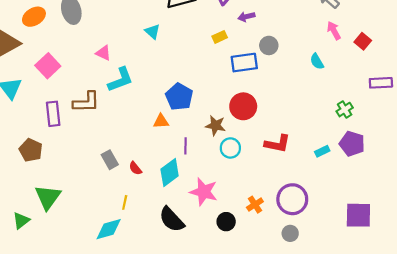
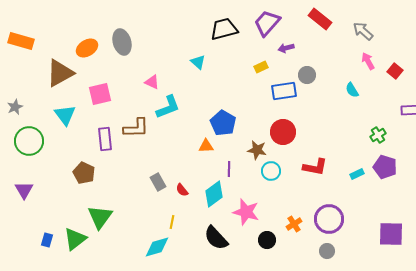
pink square: (48, 66) -> (100, 94), turned 30
green triangle: (21, 221) -> (75, 239), size x1.4

